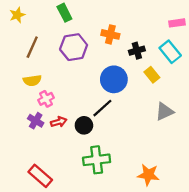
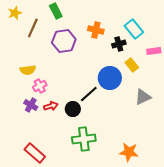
pink rectangle: (177, 23) -> (154, 51), moved
brown line: (32, 47) -> (33, 28), moved
cyan rectangle: (170, 52) -> (134, 29), moved
blue circle: (114, 79) -> (110, 78), moved

